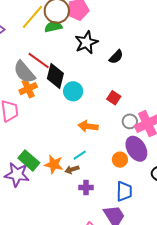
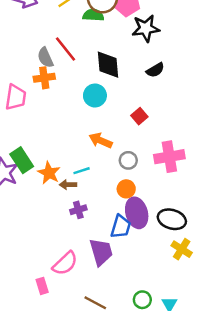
black star: (86, 42) -> (146, 28), moved
gray semicircle: (24, 72) -> (45, 58), size x0.7
black diamond: (55, 76) -> (108, 65), moved, turned -35
gray circle: (130, 121) -> (128, 160), moved
purple ellipse: (136, 149) -> (137, 213), moved
purple cross: (86, 187) -> (78, 210), turned -32

